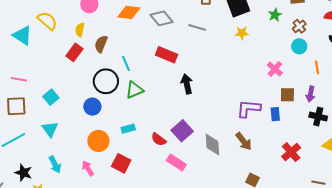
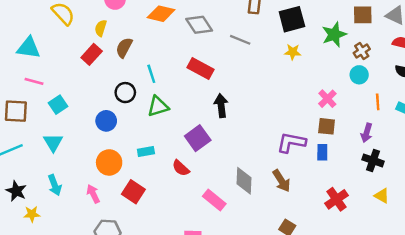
green star: (275, 15) -> (334, 34), size x1.5
cyan triangle: (22, 35) -> (29, 48), moved, turned -30
pink line: (19, 79) -> (34, 81), moved
black circle: (106, 81) -> (125, 93), size x0.7
brown square: (287, 95) -> (327, 126), moved
purple square: (182, 131) -> (198, 138), moved
pink rectangle: (176, 162) -> (214, 200), moved

